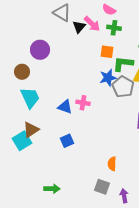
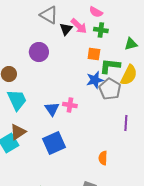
purple circle: (40, 50) -> (39, 52), moved
blue triangle: (65, 107) -> (52, 109), turned 35
blue square: (67, 141) -> (54, 143), size x1.6
orange semicircle: (112, 164) -> (103, 158), moved

